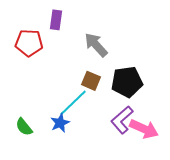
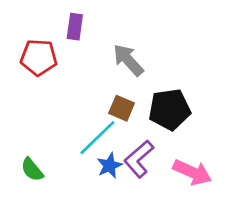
purple L-shape: (122, 120) -> (139, 159), moved
blue star: (60, 123) -> (109, 166), moved

